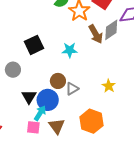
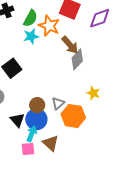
gray diamond: (111, 30) -> (77, 59), moved
cyan star: (70, 50) -> (31, 36), moved
brown circle: (58, 81) -> (37, 105), moved
orange hexagon: (91, 121) -> (73, 116), moved

